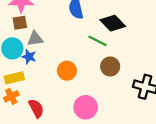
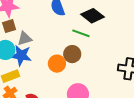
blue star: (29, 57) -> (21, 55), size x1.5
brown circle: (110, 66) -> (72, 54), moved

